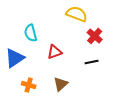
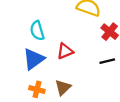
blue triangle: (15, 58) -> (34, 59), moved
brown triangle: (61, 84) -> (63, 87), moved

